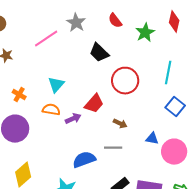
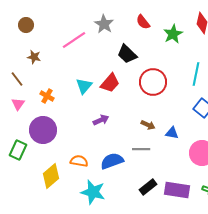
red trapezoid: (94, 104) -> (110, 83), moved
orange semicircle: (51, 110) -> (79, 161), moved
blue triangle: (152, 139) -> (172, 133), moved

